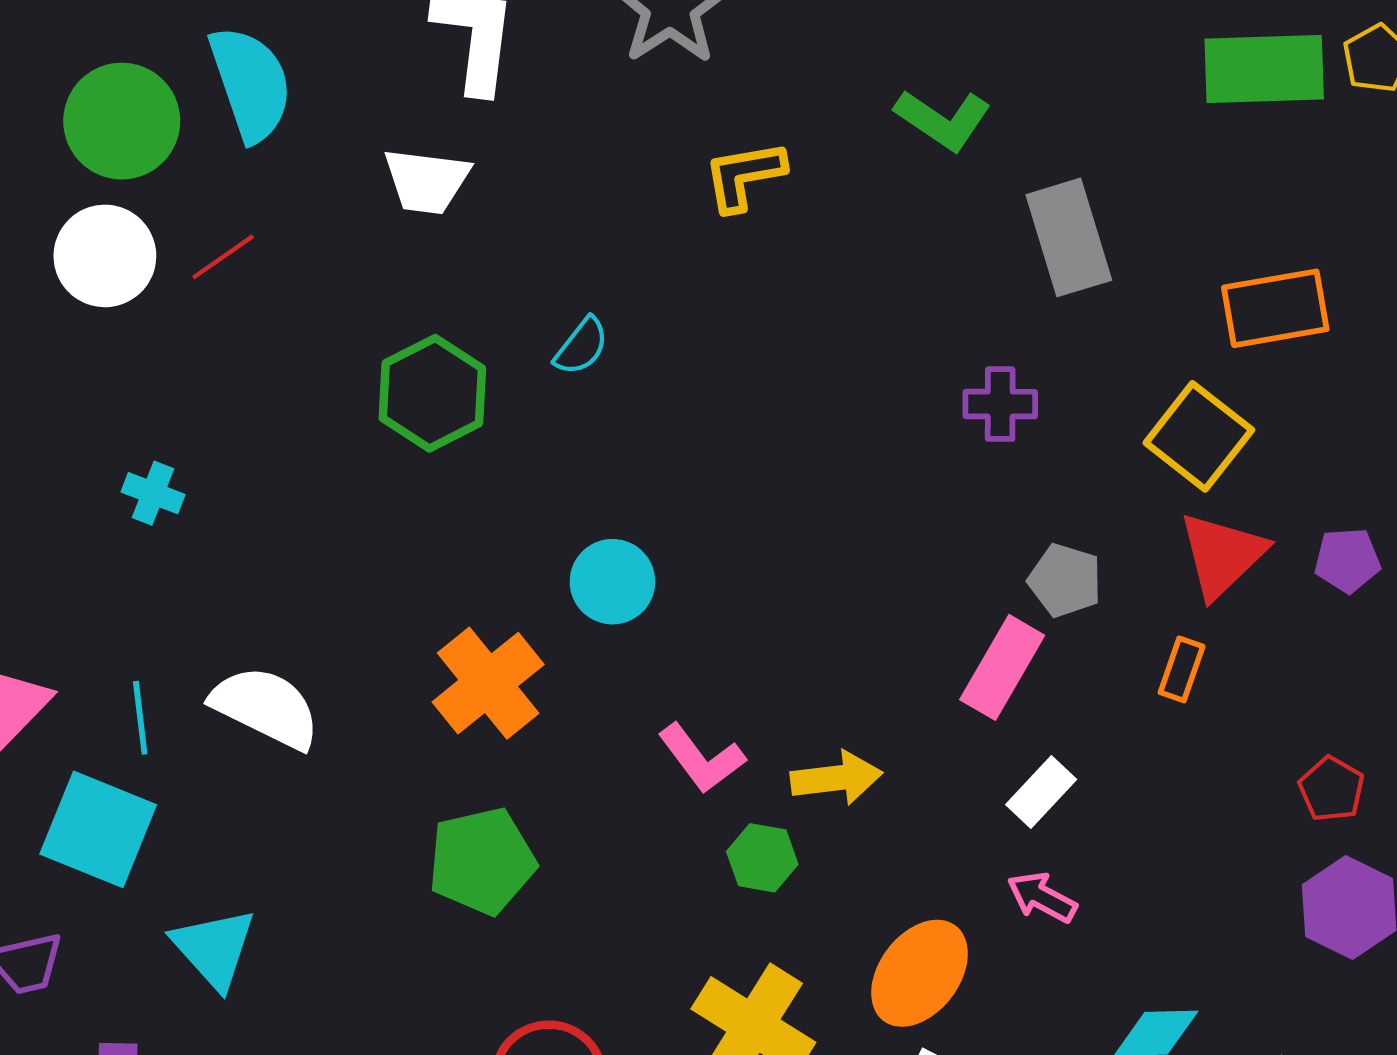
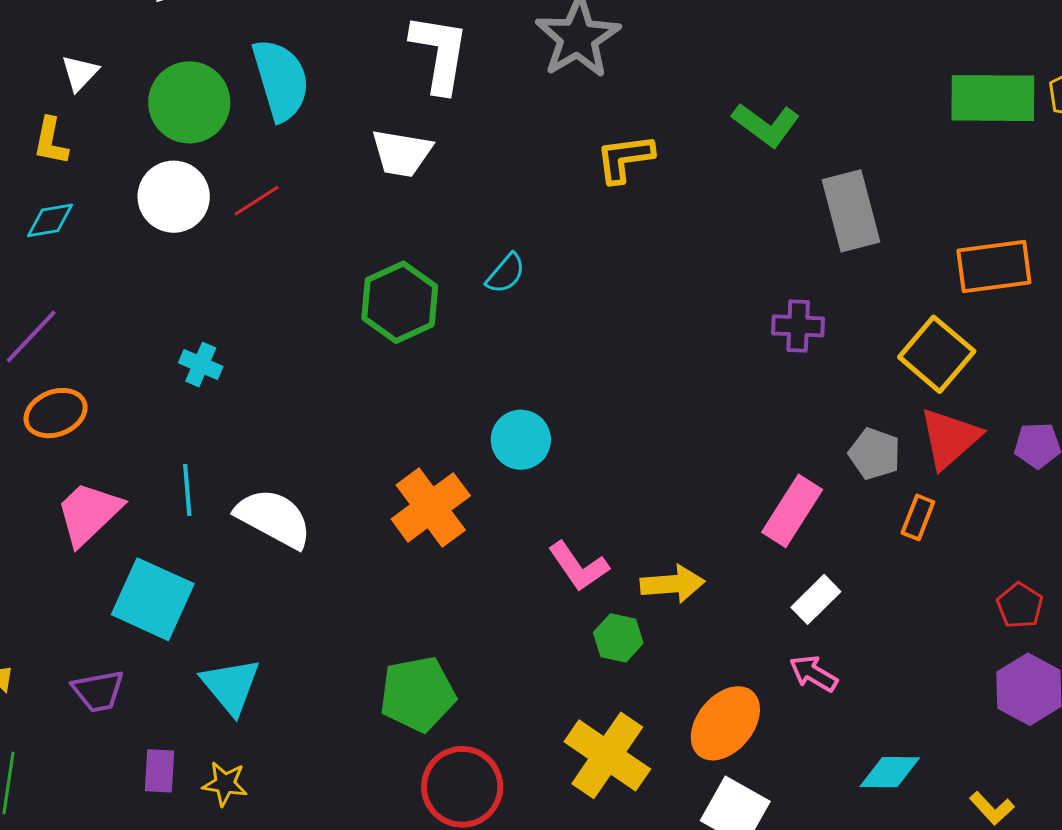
gray pentagon: (1065, 580) -> (875, 454), moved
cyan line: (140, 718) -> (187, 490), moved
green pentagon: (482, 861) -> (418, 694), moved

